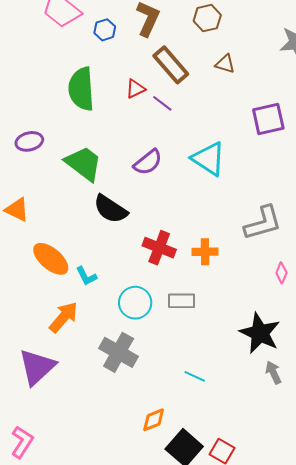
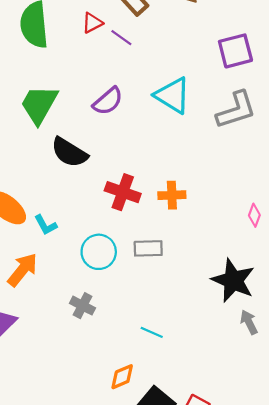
green trapezoid: (84, 163) -> (39, 104), turned -96
gray L-shape: (263, 223) -> (236, 110), moved
gray cross: (119, 352) -> (83, 306), size x0.6
cyan line: (195, 376) -> (152, 332), moved

